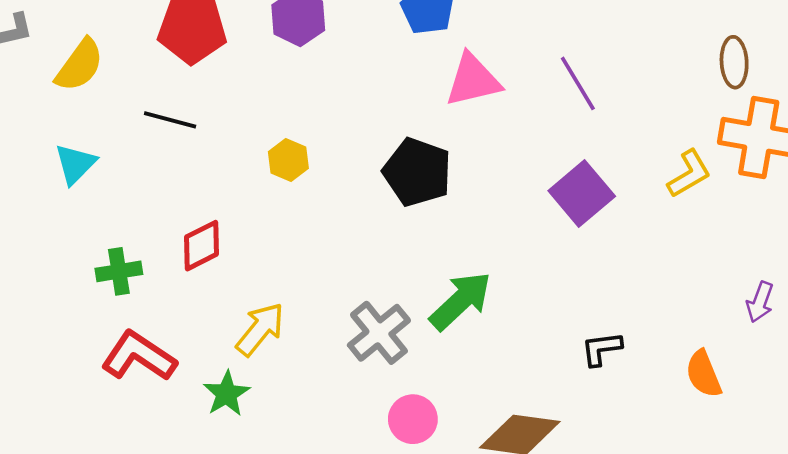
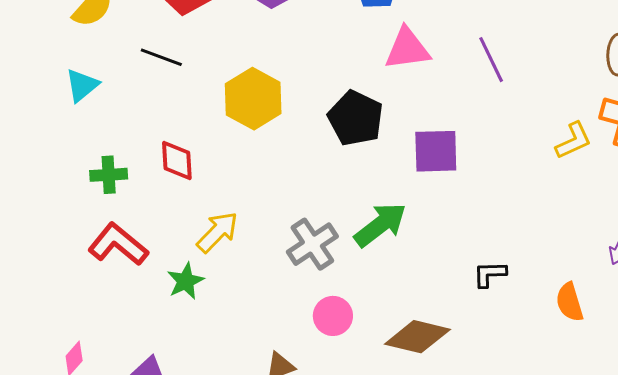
yellow hexagon: (288, 160) -> (253, 99), size x1.8
purple square: (582, 193) -> (436, 151), moved, turned 33
red diamond: (202, 246) -> (177, 160), turned -72

